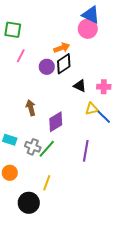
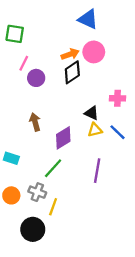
blue triangle: (91, 15) -> (88, 19), moved
pink circle: (88, 29) -> (94, 52), moved
purple circle: (47, 67) -> (36, 78), moved
black triangle: (80, 86) -> (92, 113), moved
yellow triangle: (92, 109) -> (95, 130), moved
gray cross: (33, 147) -> (37, 192), moved

